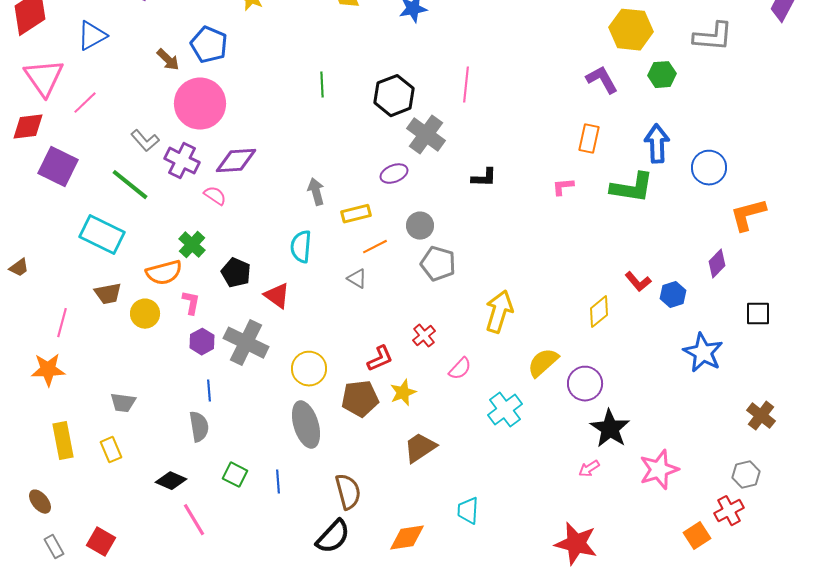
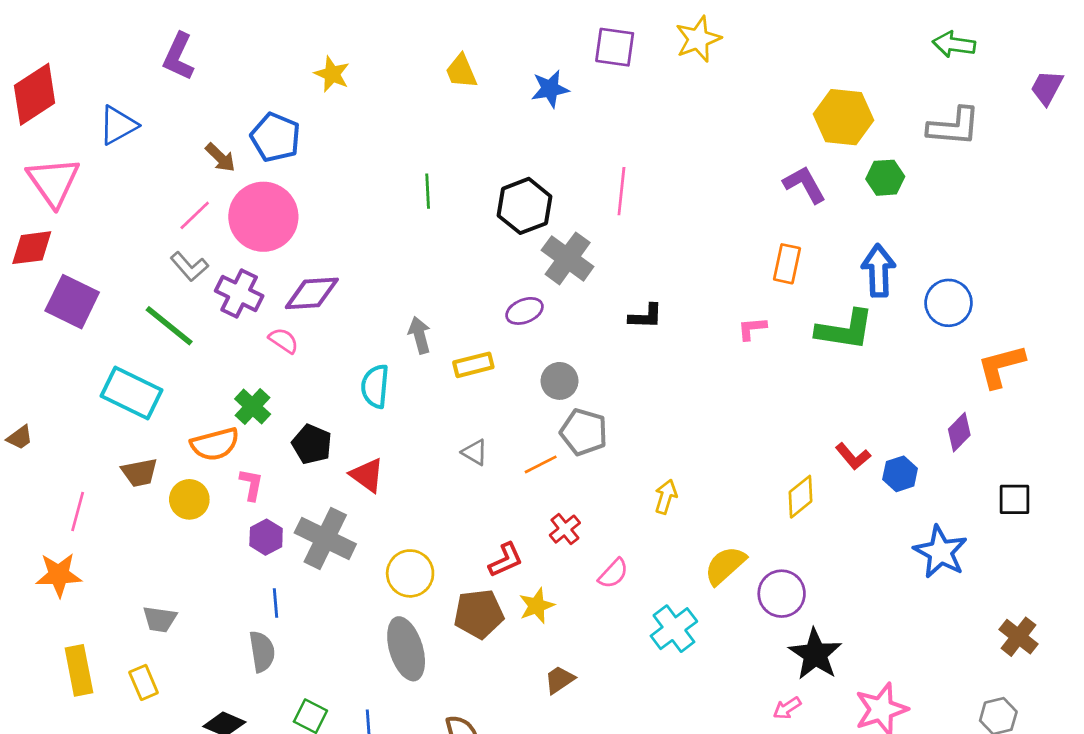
pink line: (85, 103) -> (195, 215), moved
cyan semicircle: (301, 247) -> (375, 386), moved
orange line: (375, 247) -> (541, 464), moved
yellow arrow: (499, 312) -> (666, 497), size x0.6
brown trapezoid: (420, 448) -> (559, 680), size x0.7

